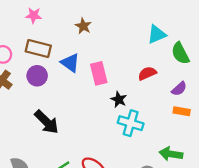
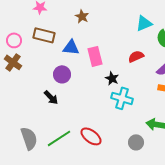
blue triangle: (70, 63) -> (71, 47), turned -30
purple circle: (37, 76) -> (62, 74), moved
black arrow: (47, 122) -> (51, 97), size x0.7

